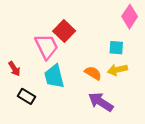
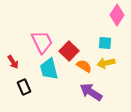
red square: (64, 31) -> (69, 51), moved
black rectangle: (27, 96) -> (24, 87), turned 35

